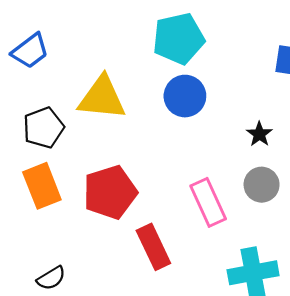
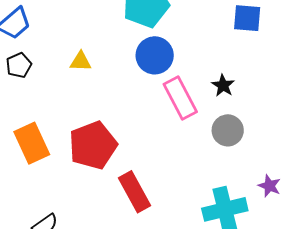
yellow triangle: (102, 98) -> (81, 61), size x0.5
black pentagon: (43, 128) -> (19, 65), moved, size x0.7
pink rectangle: (208, 202) -> (180, 98), moved

